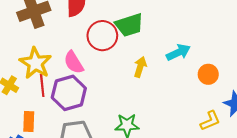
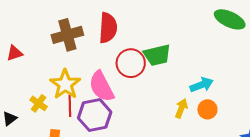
pink semicircle: (74, 62) -> (101, 86), size x1.4
yellow arrow: (140, 67) -> (181, 108), moved
orange circle: (208, 74) -> (207, 109), moved

